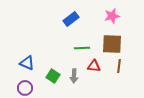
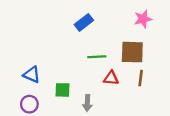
pink star: (112, 16) -> (143, 19), moved
green square: (53, 76) -> (63, 90), turned -32
gray arrow: (74, 76) -> (87, 103), moved

